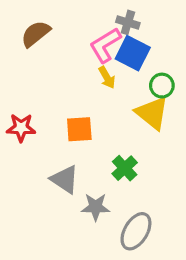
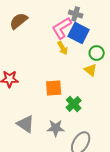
yellow triangle: (152, 113) -> (91, 70), size x0.6
orange square: (79, 129) -> (54, 88), moved
gray triangle: (65, 179) -> (26, 124), moved

